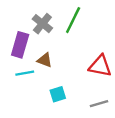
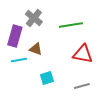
green line: (73, 20) -> (71, 25), moved, turned 55

